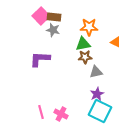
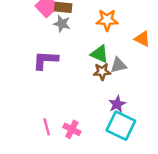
green triangle: (83, 44) -> (100, 54), moved, turned 35
brown star: (85, 57) -> (102, 72), moved
gray triangle: (96, 72) -> (118, 65), moved

